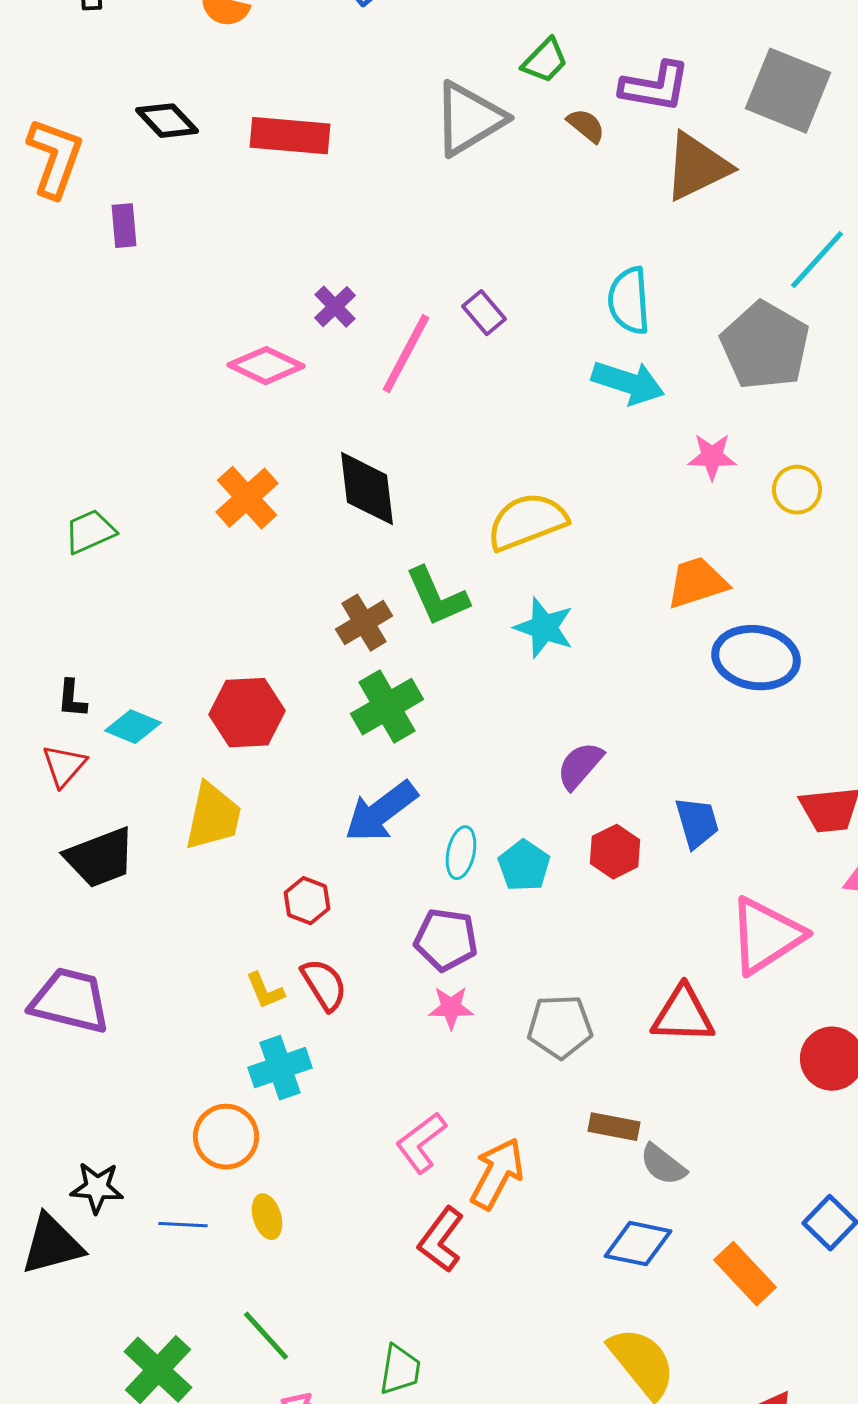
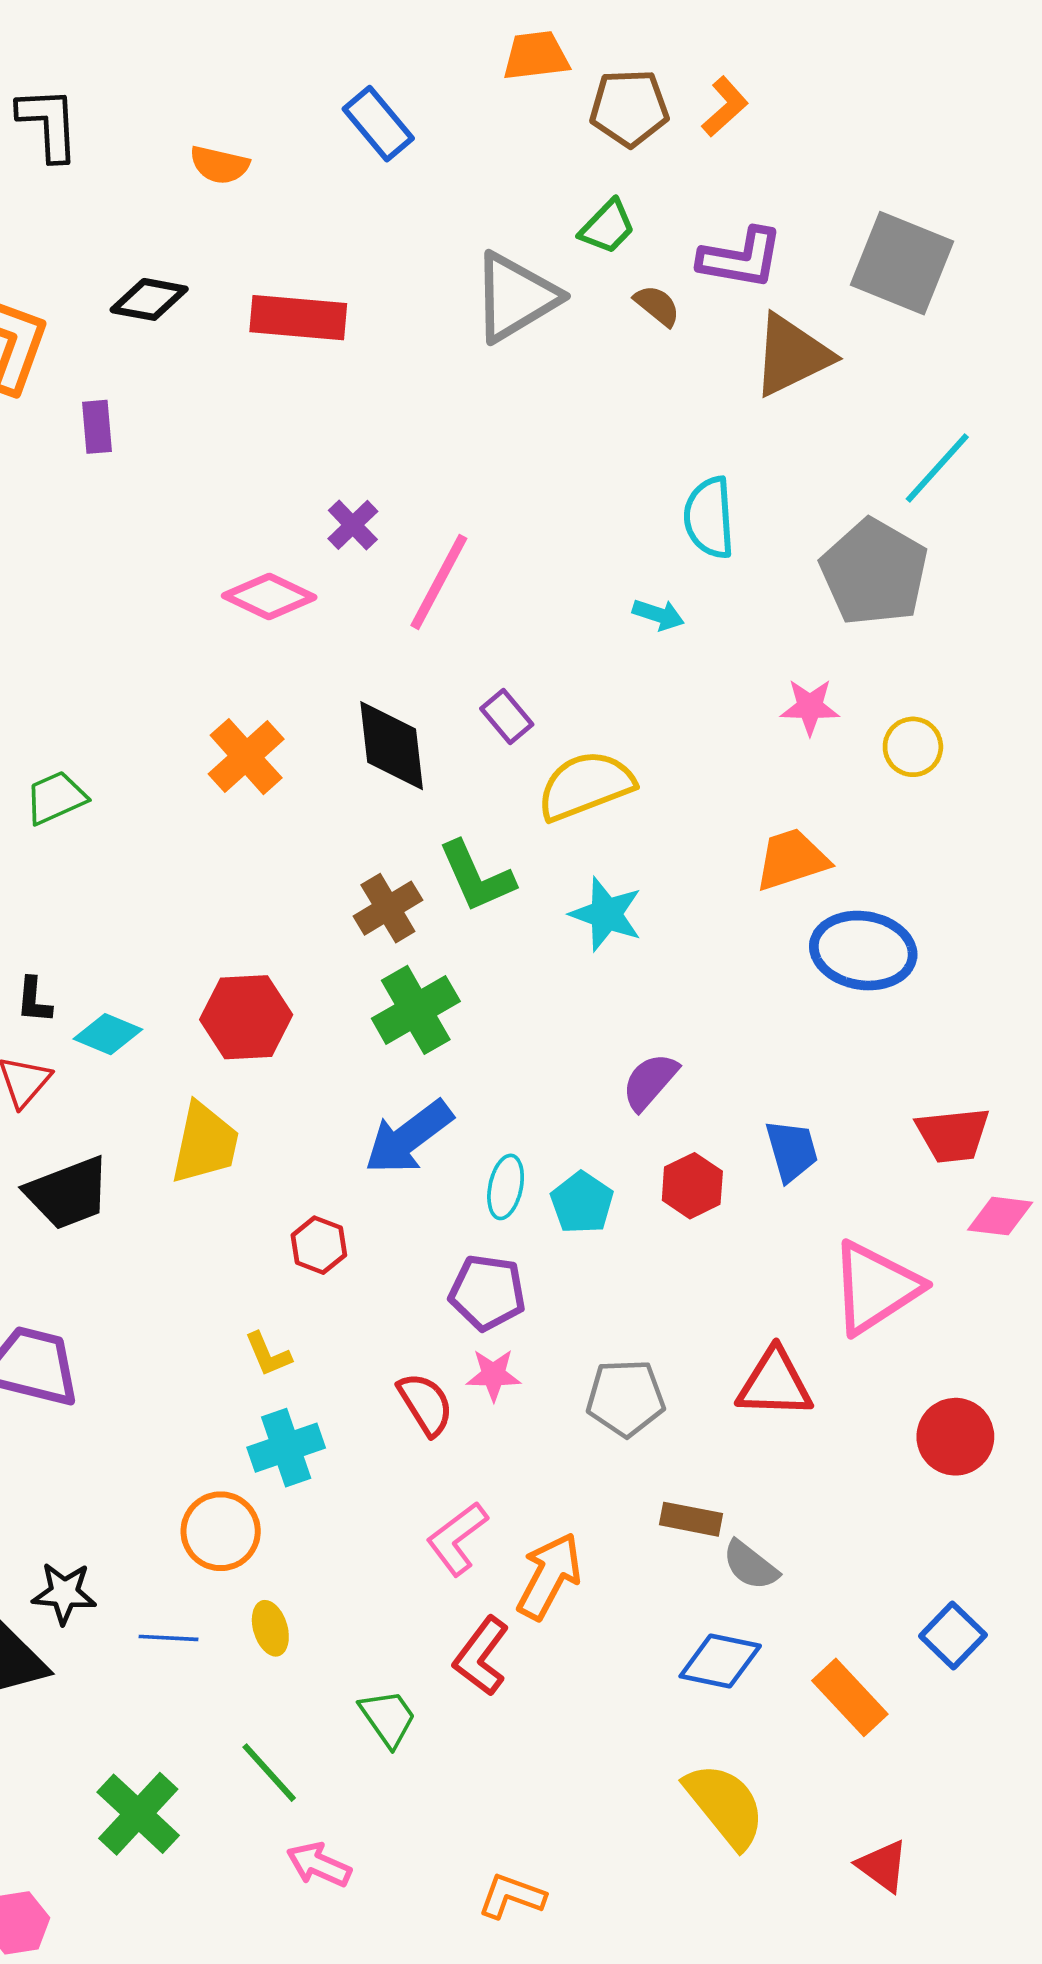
black diamond: (167, 121) -> (149, 299), turned -36
purple rectangle: (484, 313) -> (507, 717), moved
cyan arrow: (628, 383) -> (658, 615), moved, size x0.6
red semicircle: (324, 985) -> (426, 1404), moved
green trapezoid: (400, 1370) -> (388, 1718), moved, turned -44

